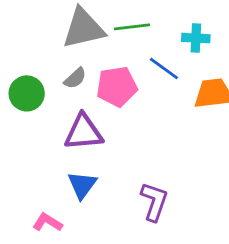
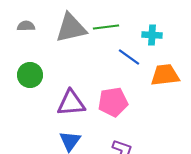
gray semicircle: (75, 78) -> (26, 26), moved, turned -138
pink pentagon: (117, 87) -> (113, 102), moved

